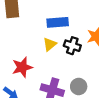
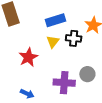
red star: (22, 67) -> (28, 57), moved

